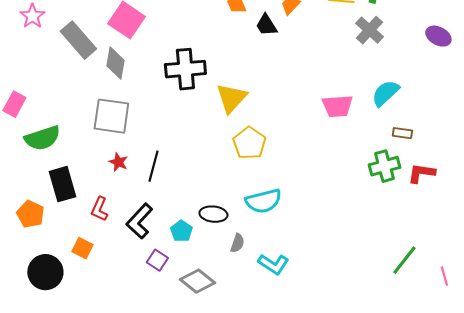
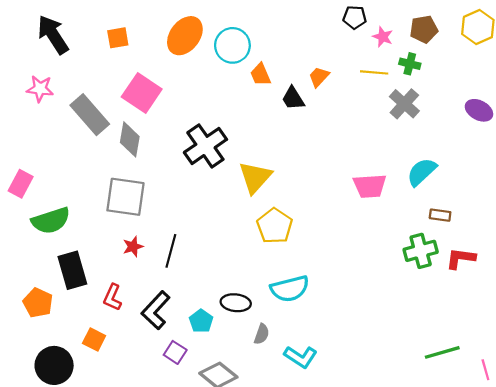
pink star: (32, 16) -> (40, 89), turned -30
black cross: (185, 69) -> (205, 146), turned -30
red star: (118, 162) -> (133, 247), turned 30
green line: (404, 260) -> (442, 352), turned 36

